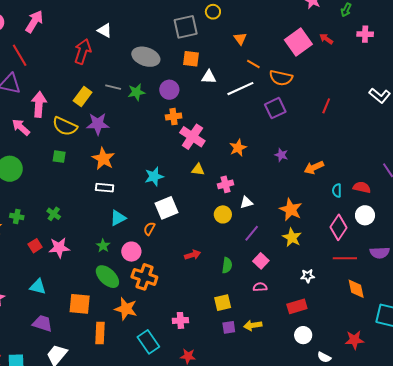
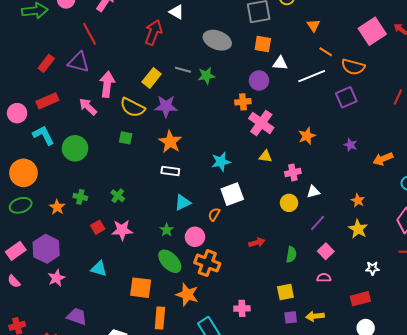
purple circle: (169, 90) -> (259, 80), moved
orange star: (291, 210) -> (358, 200), size x0.6
purple trapezoid: (42, 323) -> (77, 316), moved

